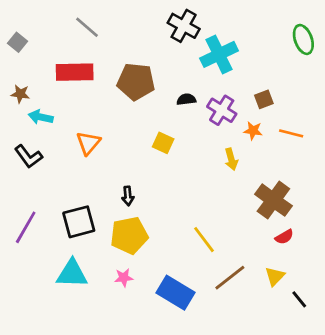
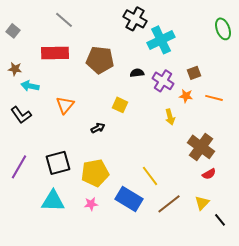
black arrow: (128, 196) -> (98, 128), moved, turned -112
blue rectangle: (175, 293) -> (129, 199), moved

